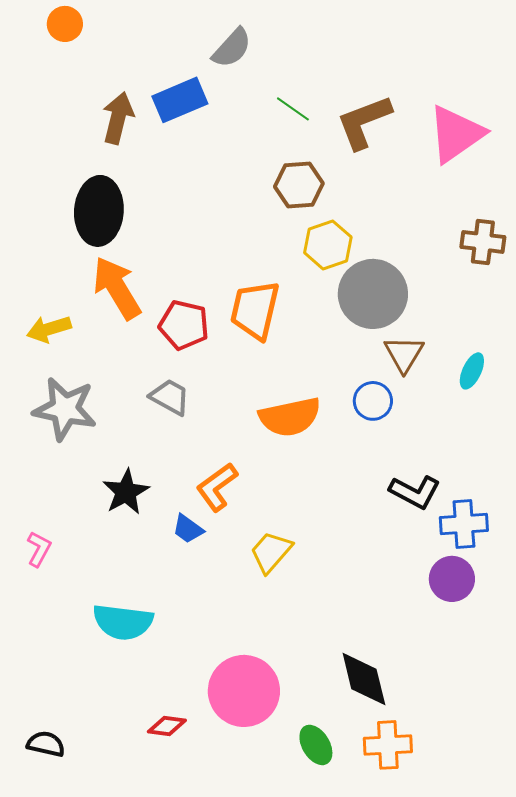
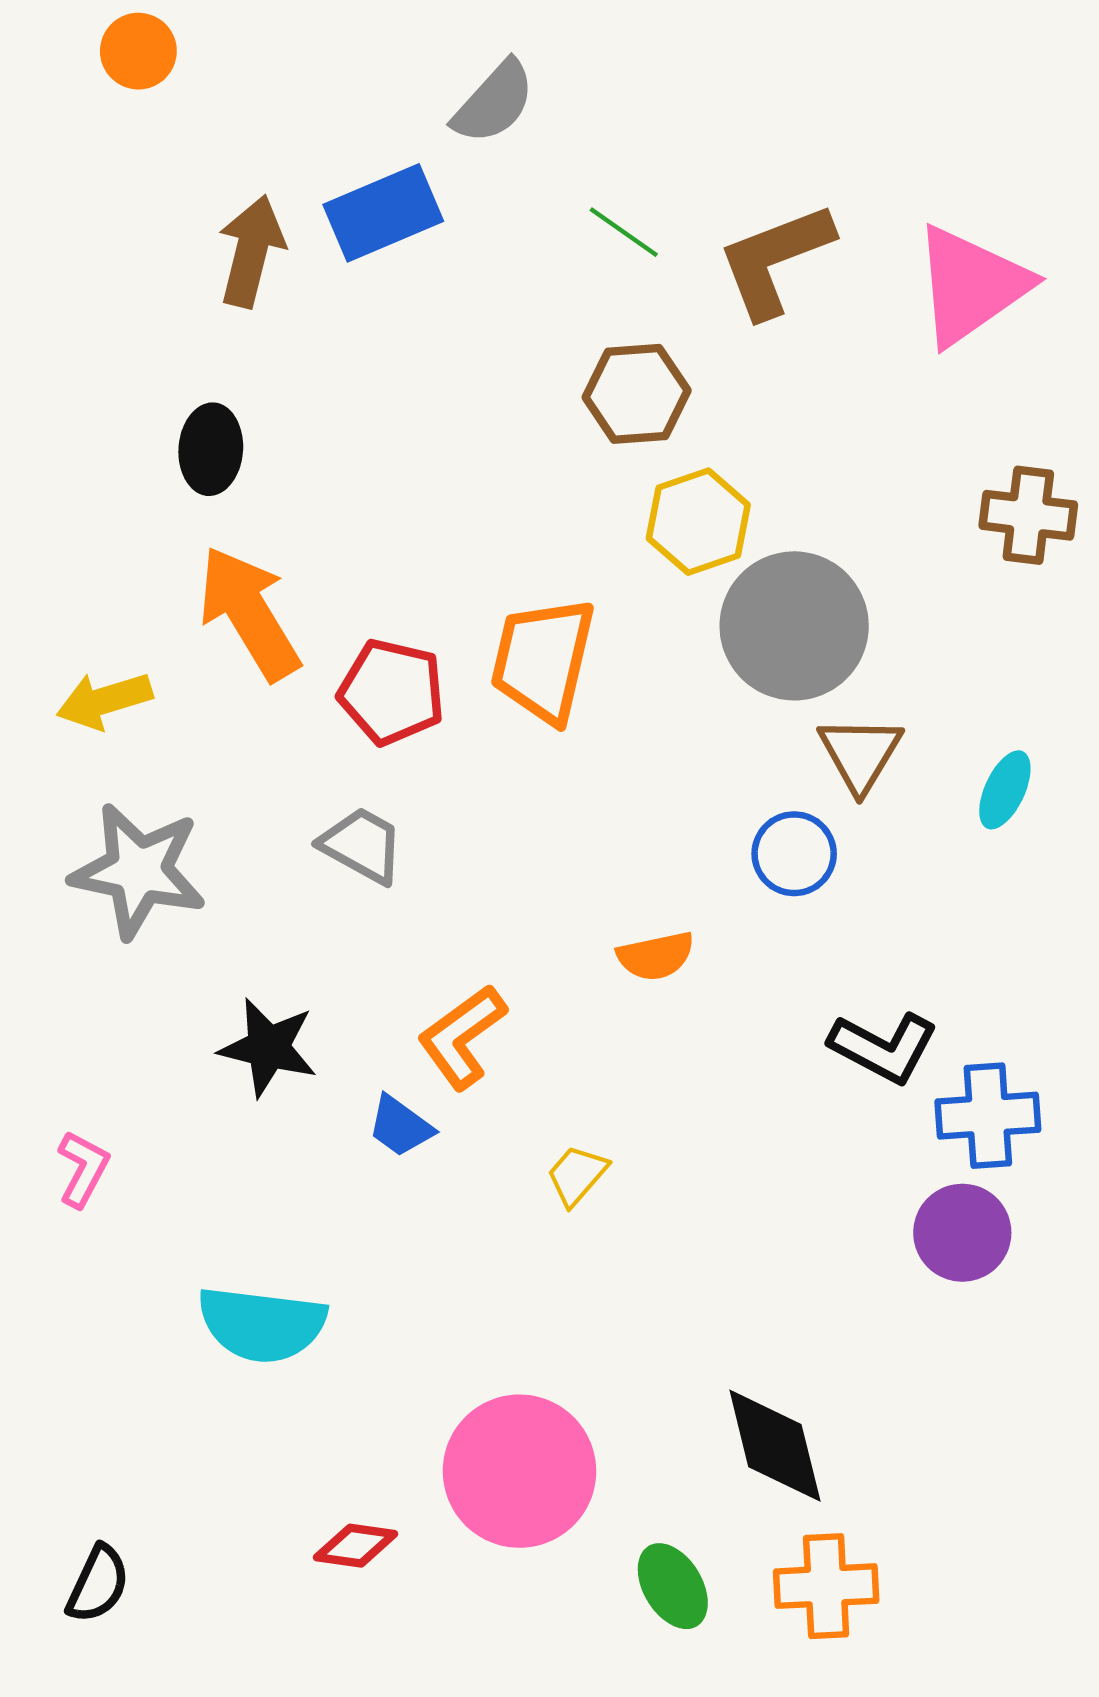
black ellipse: (99, 211) -> (211, 449), size x0.6
orange semicircle: (290, 417) -> (656, 956), moved, size x0.6
black star: (126, 492) -> (268, 1047), turned -30
yellow trapezoid: (271, 552) -> (577, 1175), size x0.7
black semicircle: (46, 744) -> (98, 1584), turned 102

